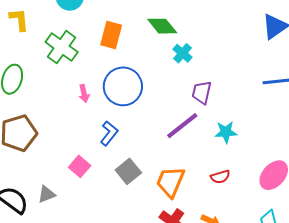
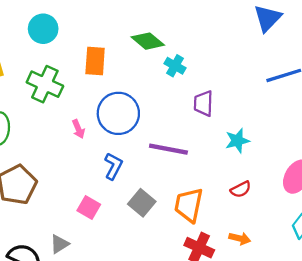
purple line: (182, 126) -> (168, 149), moved, turned 60

